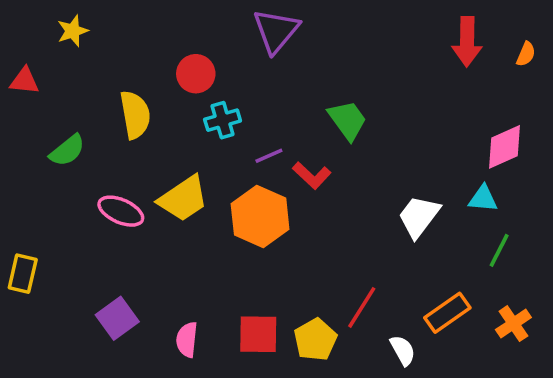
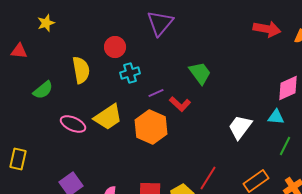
red arrow: (467, 42) -> (267, 29), turned -80

